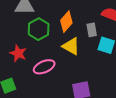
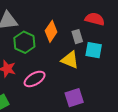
yellow triangle: (71, 46) -> (70, 60), moved

